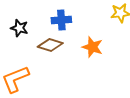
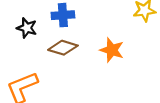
blue cross: (61, 20) -> (63, 15), moved

